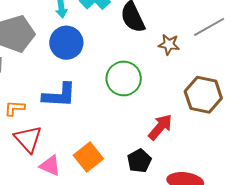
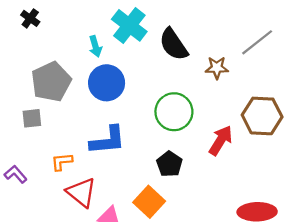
red arrow: (160, 127) -> (221, 140), moved
black pentagon: (139, 161) -> (169, 164), moved

